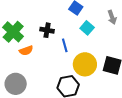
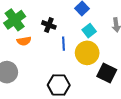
yellow circle: (85, 64) -> (87, 53), moved

